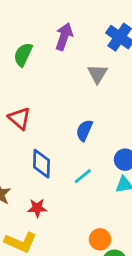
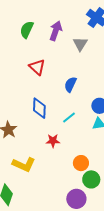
purple arrow: (64, 37) -> (56, 31), moved
red triangle: (19, 118) -> (37, 67), moved
red star: (37, 208) -> (53, 141), moved

